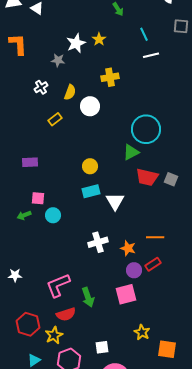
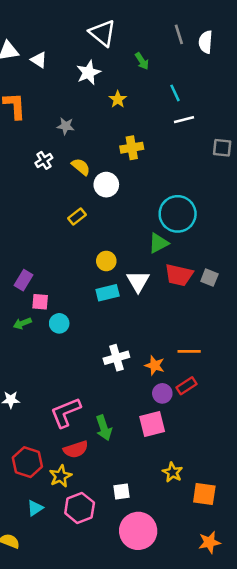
gray square: (181, 26) -> (222, 148), moved
white star: (76, 43) -> (88, 73), moved
yellow semicircle: (70, 92) -> (81, 167), turned -70
yellow rectangle: (55, 119) -> (77, 216), moved
purple rectangle: (30, 162) -> (24, 280), moved, turned -56
white triangle: (115, 201) -> (138, 281), moved

